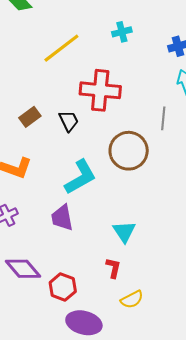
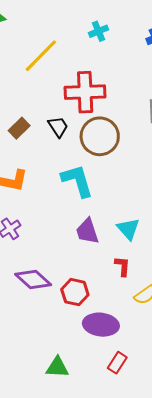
brown circle: (129, 151) -> (100, 136), moved
cyan L-shape: (80, 177) -> (77, 181), turned -69
purple trapezoid: (62, 218) -> (87, 231), moved

